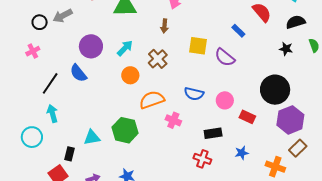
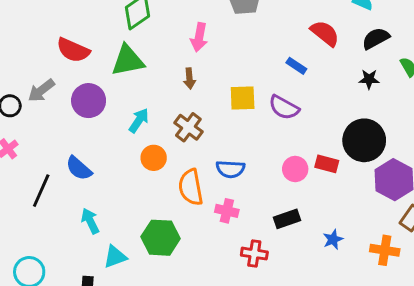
purple circle: (91, 46) -> (89, 101), moved
blue semicircle: (194, 94) -> (230, 169), moved
orange semicircle: (152, 100) -> (191, 187), turned -70
cyan arrow: (52, 114) -> (90, 221), moved
red rectangle: (247, 117) -> (327, 164), moved
red cross: (202, 159) -> (254, 254), moved

